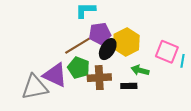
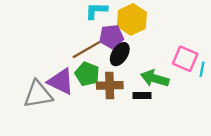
yellow hexagon: (126, 42) -> (132, 19), moved
green arrow: (140, 70) -> (155, 78), size x1.4

